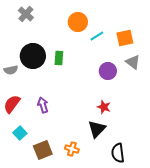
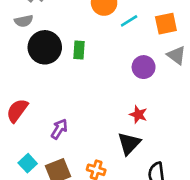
gray semicircle: (11, 70) -> (24, 21), moved
purple arrow: (43, 105) -> (59, 129), moved, turned 49
cyan square: (20, 133) -> (28, 163), moved

